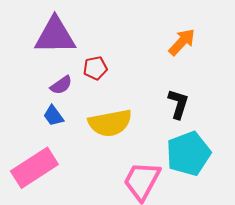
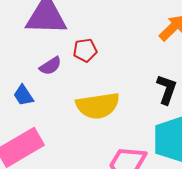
blue trapezoid: (53, 116) -> (23, 95), moved

